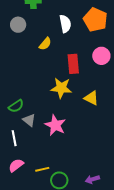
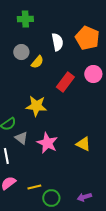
gray circle: (18, 25) -> (21, 52), moved
red rectangle: (73, 64) -> (65, 82), turned 42
yellow star: (61, 88) -> (36, 106), moved
yellow triangle: (91, 98) -> (83, 144), moved

